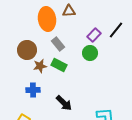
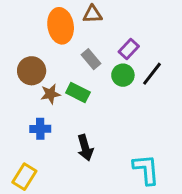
black line: (116, 30) -> (152, 74), moved
gray rectangle: (58, 44) -> (91, 59), moved
black arrow: (64, 103) -> (85, 148), turned 30

